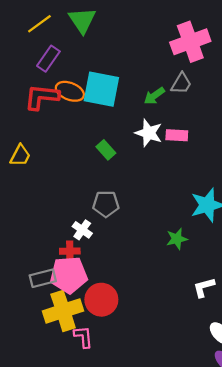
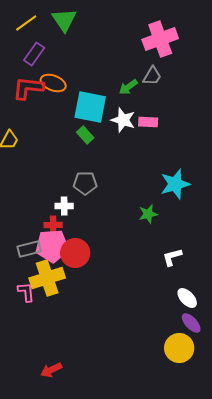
cyan square: (101, 89) -> (90, 107), moved
white cross: (82, 230) -> (64, 206), turned -36
red circle: (101, 300) -> (75, 253), moved
pink L-shape: (83, 337) -> (26, 292), moved

